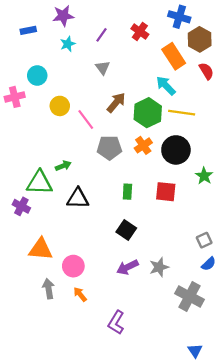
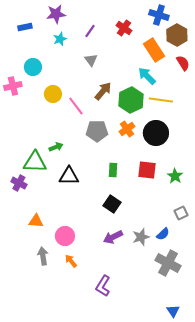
green star: (204, 176) -> (175, 176), moved
orange triangle: (41, 249) -> (36, 221), size x0.7
blue semicircle: (209, 264) -> (163, 234), moved

